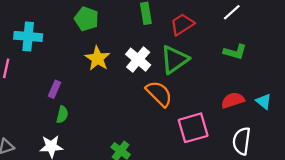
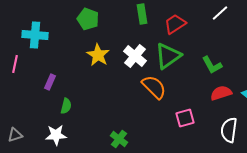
green L-shape: (235, 52) -> (212, 65), moved, turned 45
purple rectangle: (55, 89) -> (50, 82), moved
pink square: (193, 128) -> (185, 118), size x0.7

